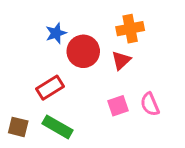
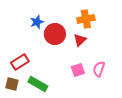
red rectangle: (50, 88) -> (20, 62), moved
pink semicircle: (150, 104) -> (99, 69), turned 42

